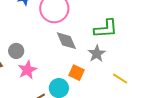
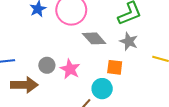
pink star: (27, 70) -> (70, 69), moved

